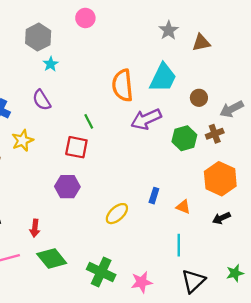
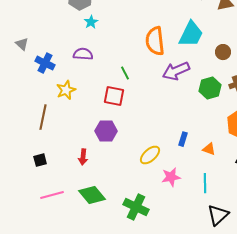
purple semicircle: (42, 100) -> (83, 54), turned 126
red arrow: (35, 228) -> (83, 157), moved
pink star: (142, 282) -> (171, 177), moved

